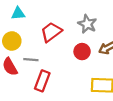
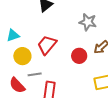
gray star: (87, 24) -> (88, 22), moved
yellow circle: (12, 41) -> (22, 56), moved

